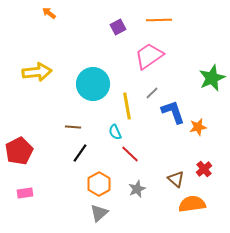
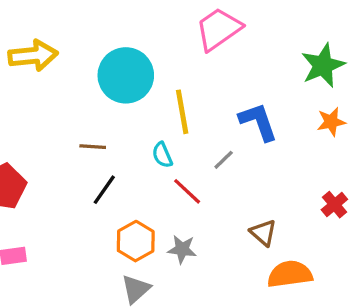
gray line: (152, 93) -> (224, 160), moved
orange star: (198, 127) -> (331, 122), moved
red cross: (204, 169) -> (334, 205), moved
gray star: (137, 189) -> (182, 249), moved, turned 30

